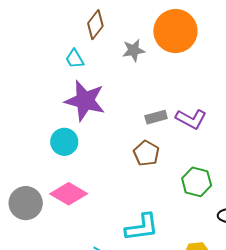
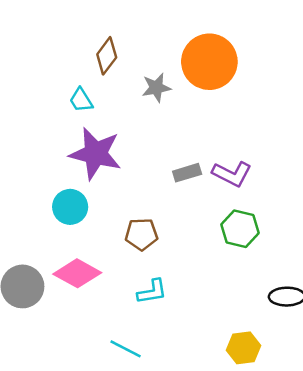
brown pentagon: (146, 153) -> (141, 234), moved, turned -30
green hexagon: (197, 182) -> (240, 229), moved
cyan L-shape: (142, 227) -> (152, 292), moved, size x0.7

